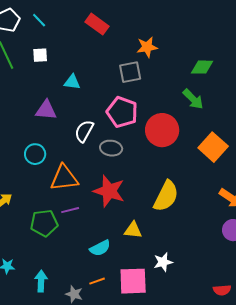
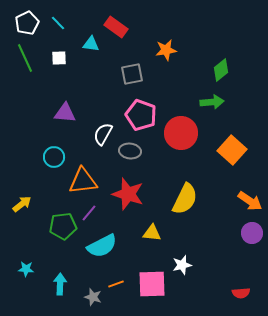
green diamond: (202, 67) -> (221, 70), turned -40
gray square: (130, 72) -> (132, 74), moved
cyan triangle: (72, 82) -> (91, 44), moved
green arrow: (193, 99) -> (212, 102), turned -50
purple line: (70, 210) -> (89, 213), turned -36
cyan semicircle: (100, 248) -> (102, 246), moved, size x1.4

